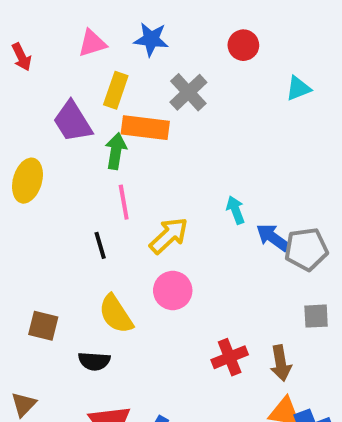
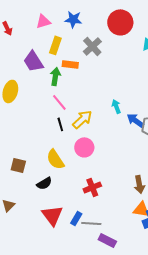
red circle: (243, 45) -> (120, 22), size x1.6
orange rectangle: (145, 128) -> (70, 64), size x0.7
pink line: (124, 202) -> (59, 102), turned -30
black line: (100, 245) -> (60, 124), moved
red cross: (230, 357) -> (92, 187), moved
black semicircle: (94, 361) -> (44, 183), turned -35

